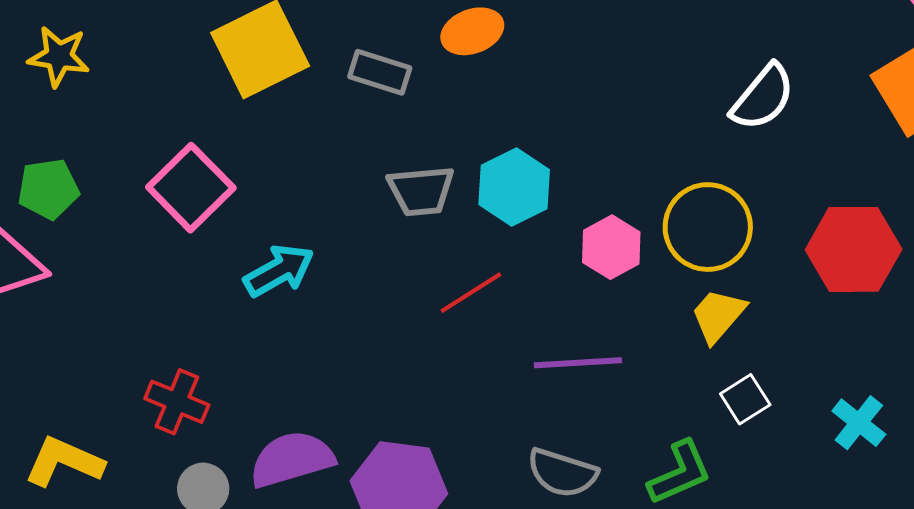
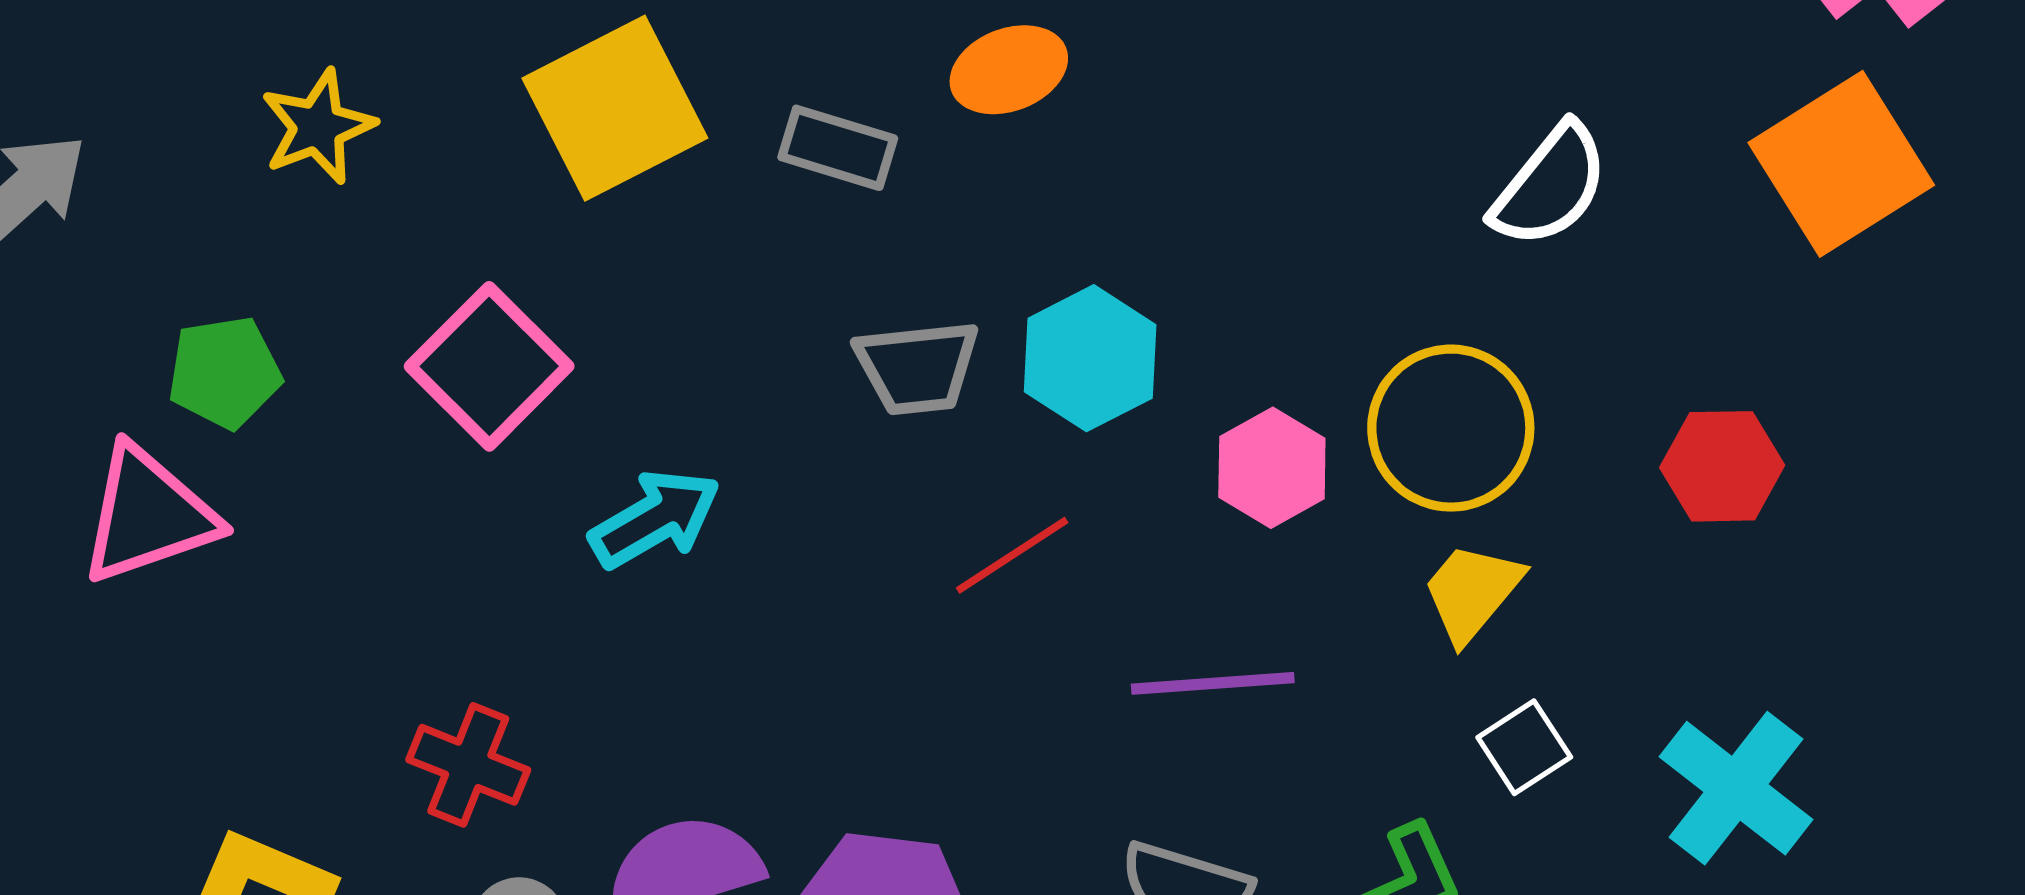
yellow star: (59, 56) -> (318, 127), moved, turned -30
red hexagon: (854, 249) -> (1722, 466), size x0.7
cyan cross: (859, 423) -> (1736, 788), size x1.5

